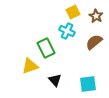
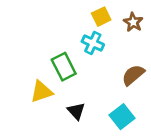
brown semicircle: (94, 42) -> (133, 75), moved
cyan square: (88, 84) -> (122, 117), turned -30

